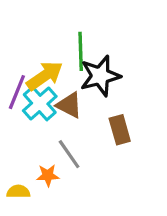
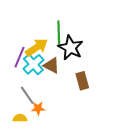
black star: (100, 76) -> (71, 48), turned -30
gray line: (69, 154) -> (27, 95), moved

